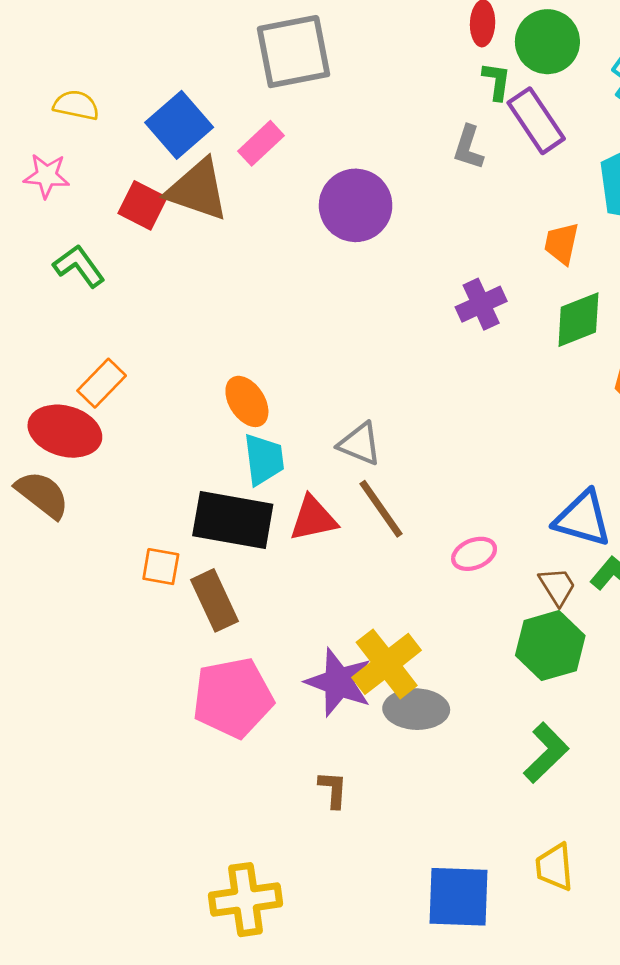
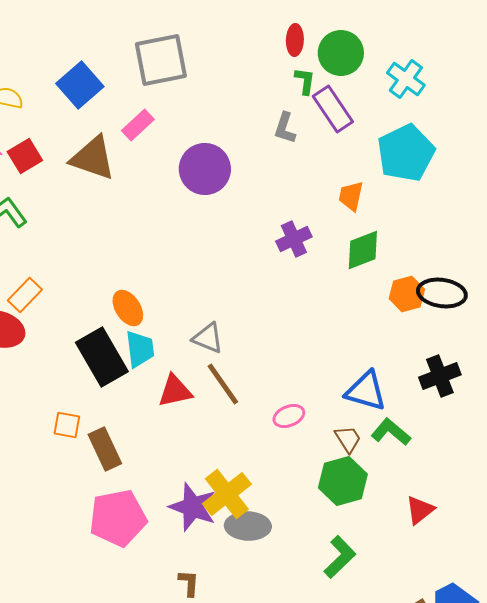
blue square: (179, 125) -> (80, 85), moved
red square: (142, 205) -> (25, 156), moved, turned 32
black rectangle: (233, 520) -> (102, 357), moved, turned 50

